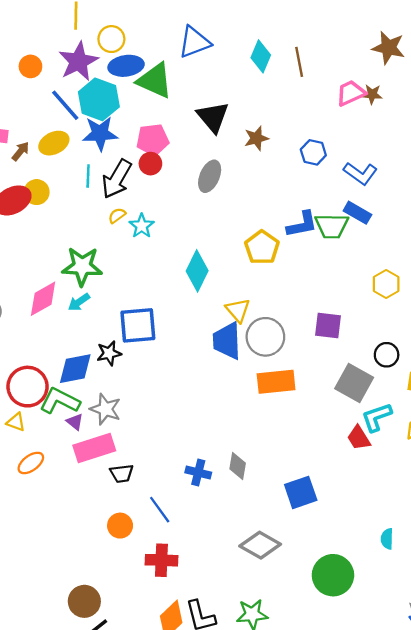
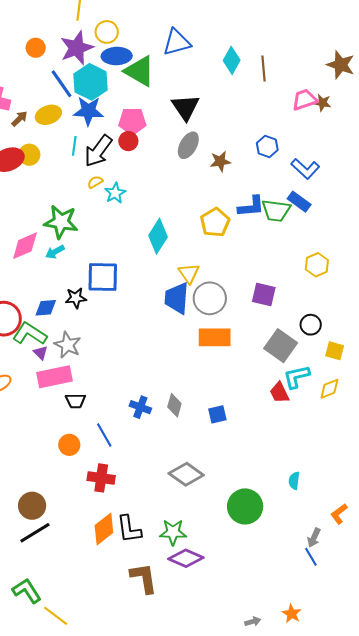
brown star: (256, 138) -> (220, 161), moved
gray ellipse: (210, 176) -> (188, 145), moved
blue diamond: (75, 369) -> (46, 308), size x0.7
blue square: (301, 492) -> (217, 414), moved, size x0.7

